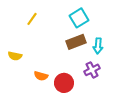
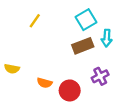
cyan arrow: (98, 46) -> (107, 38), moved
yellow semicircle: (15, 56) -> (12, 69), moved

